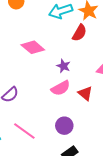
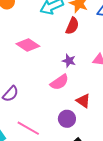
purple star: (63, 66) -> (69, 61), moved
red triangle: (85, 93) -> (83, 101), moved

